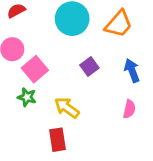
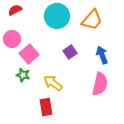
pink semicircle: (129, 109) -> (100, 84), size x1.6

